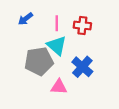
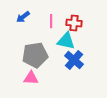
cyan triangle: (57, 46) -> (66, 41), moved, turned -30
pink triangle: (59, 87) -> (31, 78), moved

